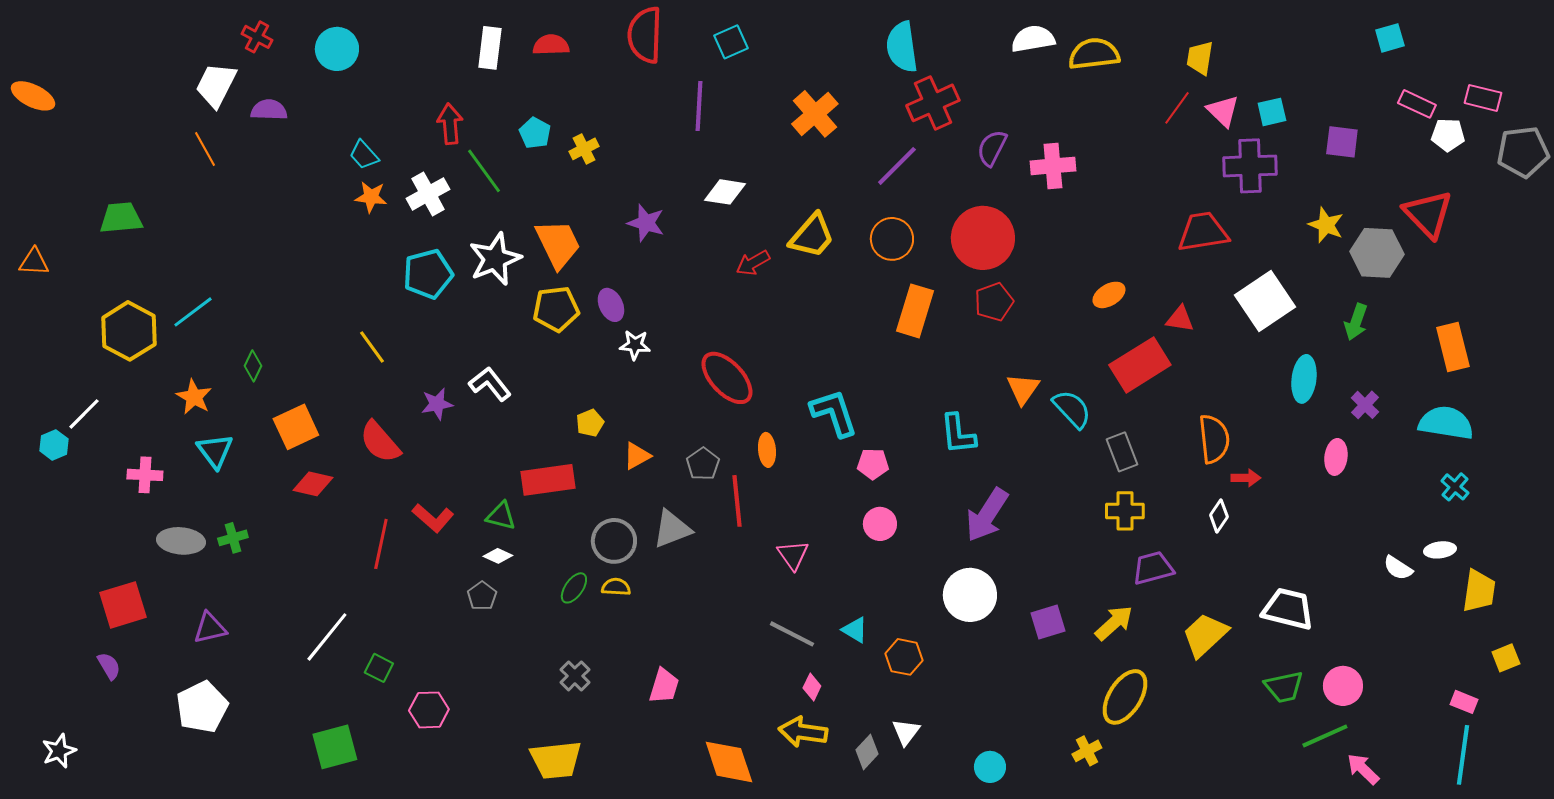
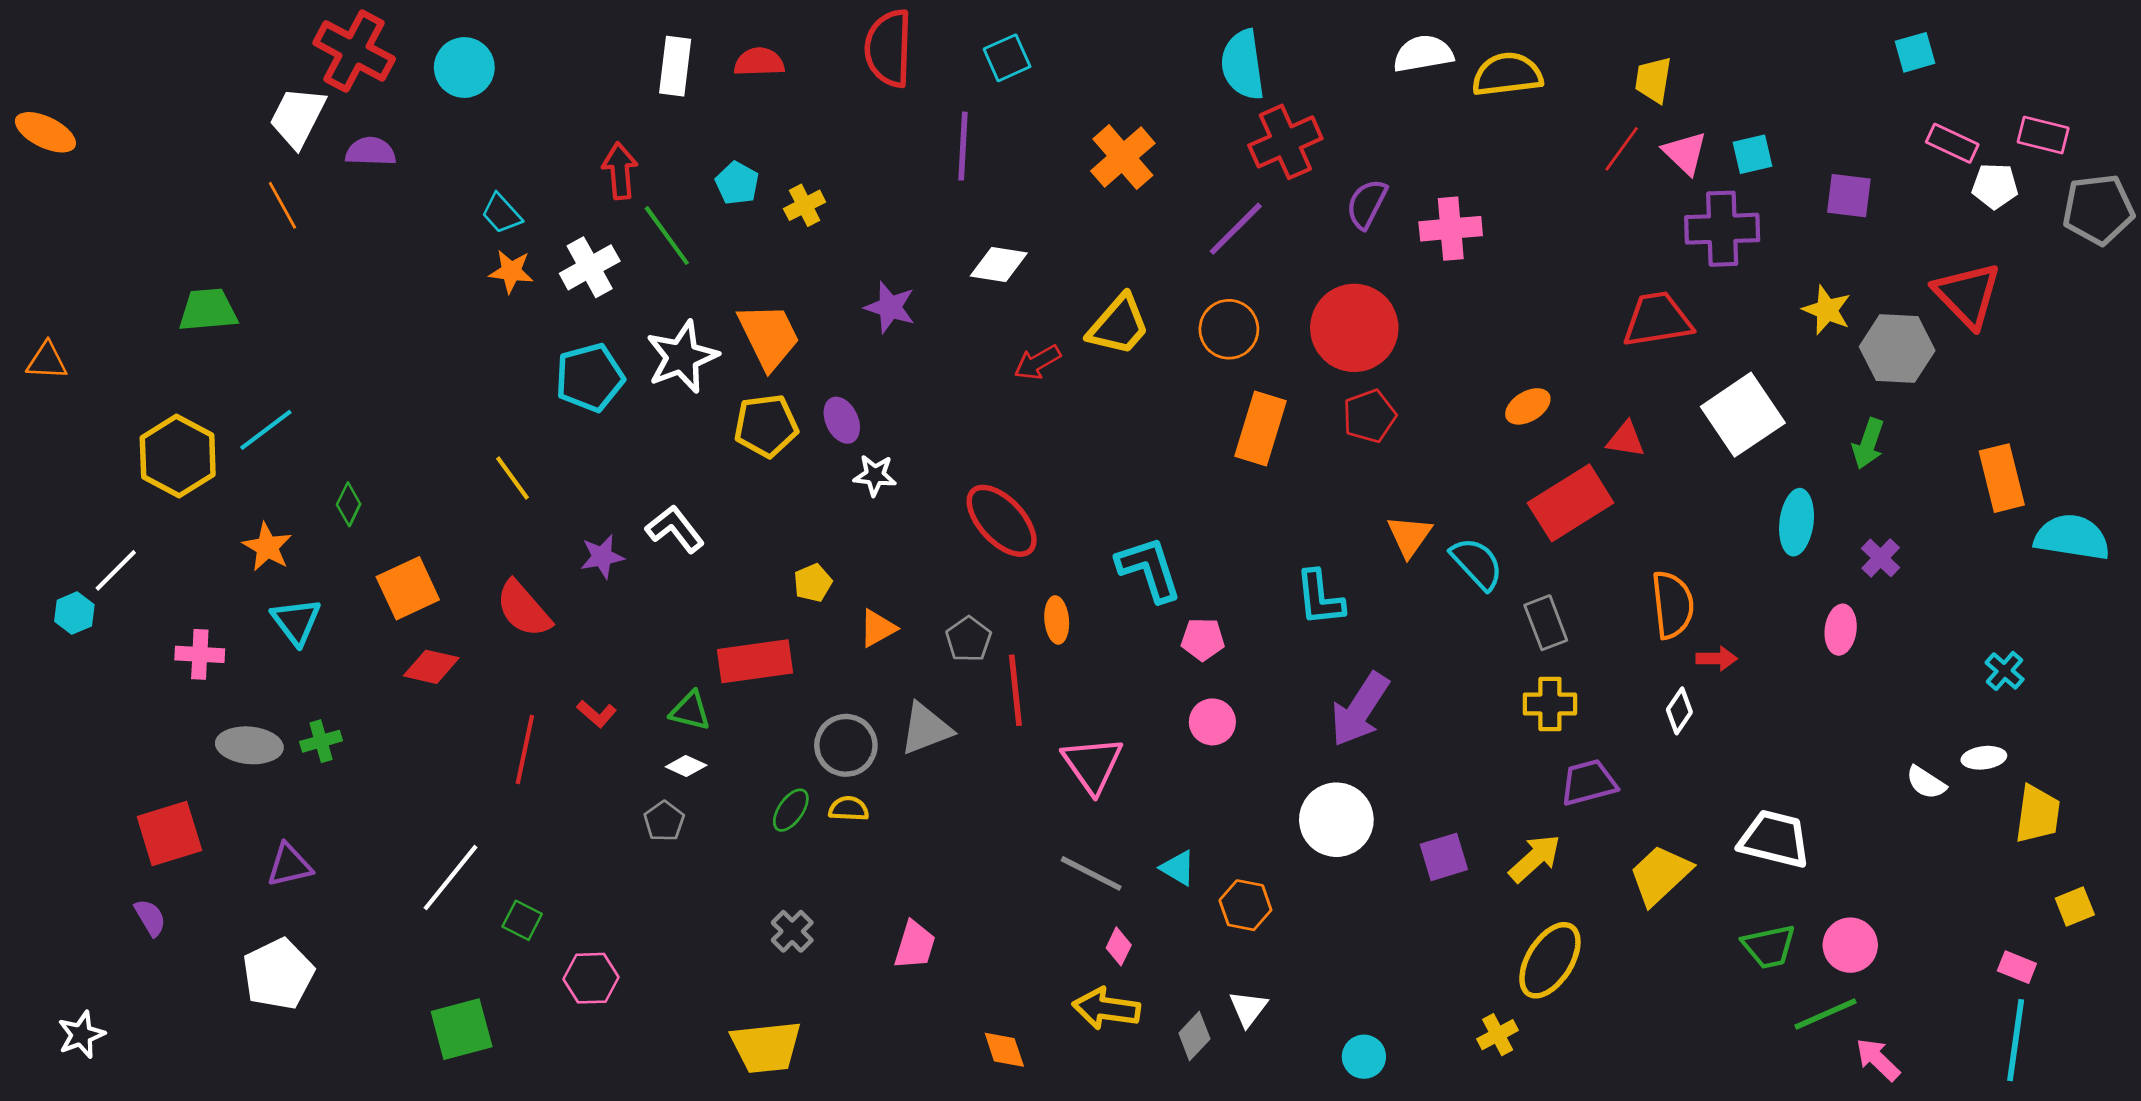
red cross: (257, 37) -> (354, 51), size x1.8
green trapezoid: (121, 218) -> (208, 310), moved
cyan semicircle: (1446, 423) -> (2072, 537), moved
red L-shape: (433, 518) -> (597, 714), size x0.7
pink triangle: (793, 555) -> (1093, 765), size x1.4
orange diamond: (729, 762) -> (1004, 1050), size x0.6

